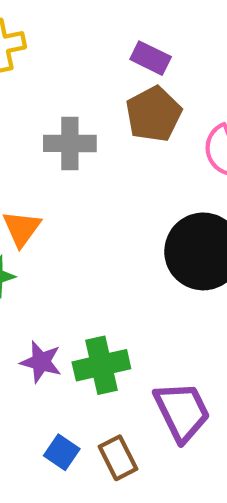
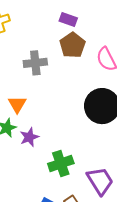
purple star: (41, 362) -> (29, 137), moved, turned -30

